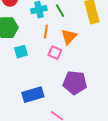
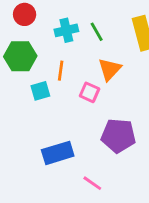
orange line: (46, 32) -> (61, 71), moved

